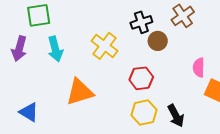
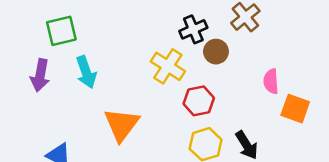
yellow cross: (104, 46) -> (168, 66), moved
orange triangle: (80, 92) -> (122, 125), turned -32

